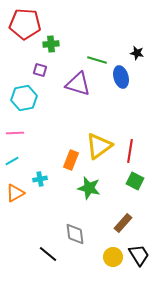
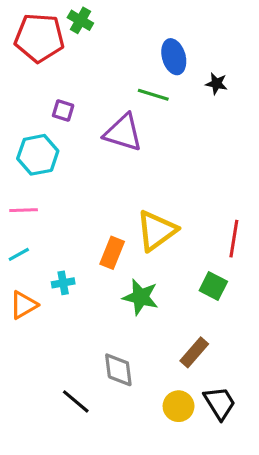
green cross: (51, 44) -> (80, 20), moved, turned 35
blue ellipse: (121, 77) -> (174, 57), moved
red line: (130, 151) -> (234, 239), moved

